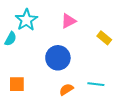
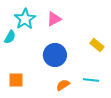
pink triangle: (68, 21) -> (54, 19), moved
yellow rectangle: (104, 38) -> (97, 45), moved

